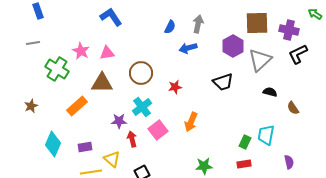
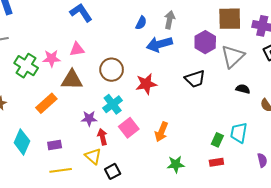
blue arrow: (188, 48) -> (159, 44), size x1.4
pink star: (81, 51) -> (51, 58), moved, turned -30
red star: (175, 87) -> (146, 84), size x1.5
orange arrow: (191, 122) -> (161, 132), moved
yellow triangle: (112, 159) -> (93, 156), moved

